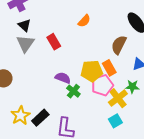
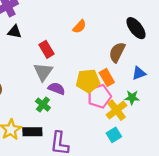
black triangle: (24, 25) -> (15, 32), turned -32
gray triangle: (25, 44) -> (43, 72), moved
green cross: (73, 91) -> (43, 105), moved
black rectangle: (40, 118) -> (32, 132), turned 42

